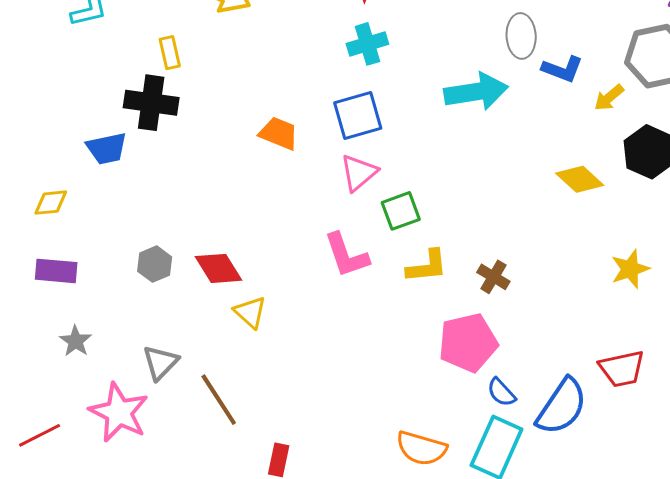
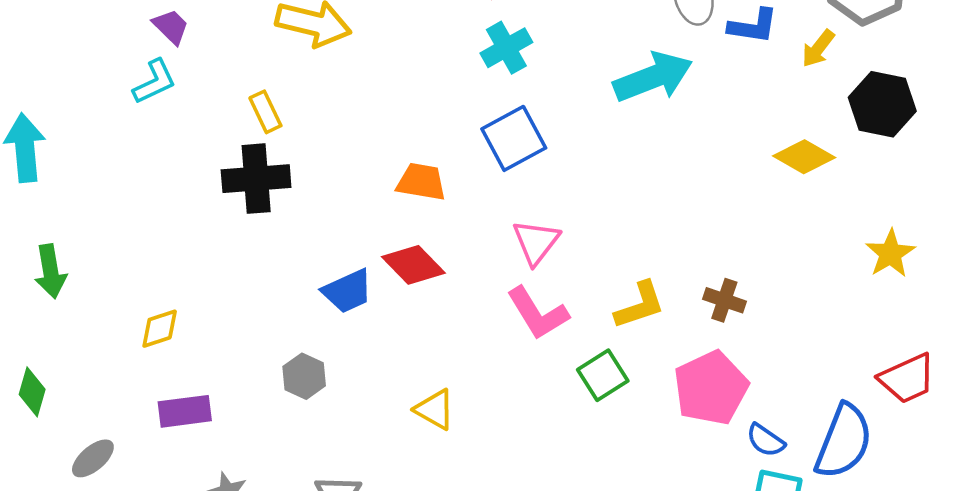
blue trapezoid: (107, 148) -> (347, 291), moved
pink triangle: (359, 173) -> (536, 242), moved
green square: (401, 211) -> (603, 375), moved
red diamond: (219, 268) -> (413, 265), moved

